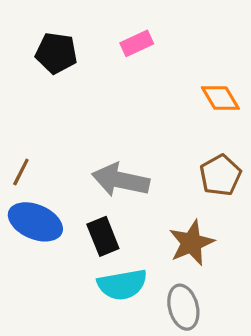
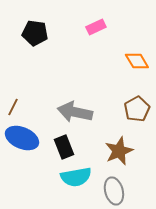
pink rectangle: (137, 43) -> (96, 27), moved

